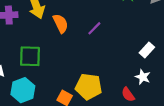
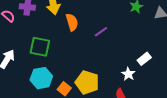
white star: (143, 77) -> (128, 74), moved
cyan hexagon: (23, 90) -> (41, 78), moved

